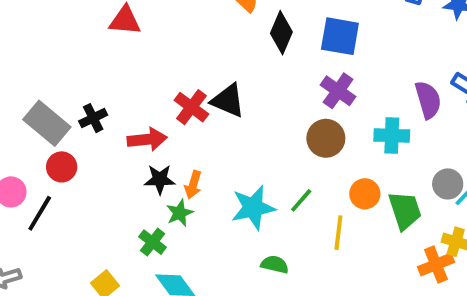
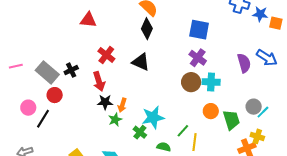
black diamond: (281, 33) -> (147, 29), moved
red cross: (191, 107) -> (106, 55), moved
cyan cross: (392, 136) -> (211, 82), moved
red arrow: (147, 139) -> (99, 81), turned 78
green line: (301, 200) -> (183, 131), moved
yellow line: (338, 233) -> (195, 142), moved
green cross: (153, 242) -> (140, 132), moved

